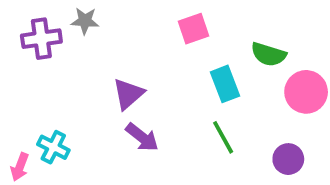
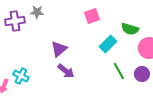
cyan rectangle: (225, 84) -> (108, 44), turned 66
green line: (223, 137) -> (119, 71), moved
purple circle: (288, 159) -> (142, 74), moved

